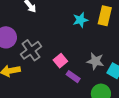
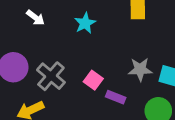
cyan star: (80, 20) -> (85, 23), moved

